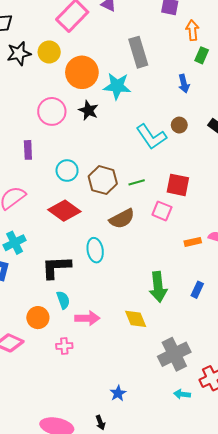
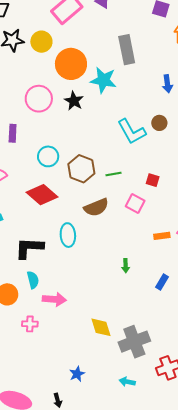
red square: (178, 185) -> (153, 180), size x0.6
green arrow: (158, 287) -> (126, 266), moved, size x0.5
yellow diamond: (136, 319) -> (101, 327), moved
cyan arrow: (182, 394) -> (127, 382), moved

